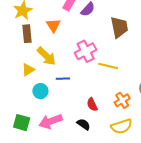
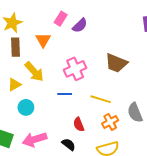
brown trapezoid: (119, 27) -> (116, 63), moved, turned 120
yellow line: (108, 66) -> (101, 99), moved
blue line: (63, 79) -> (65, 94), moved

